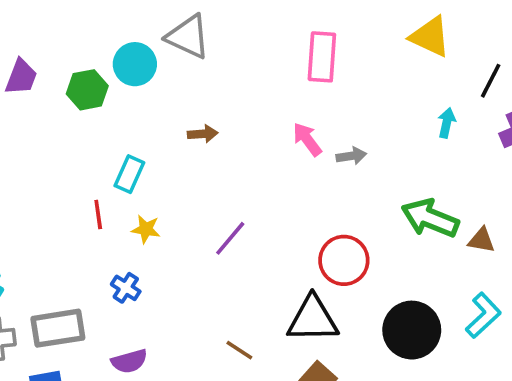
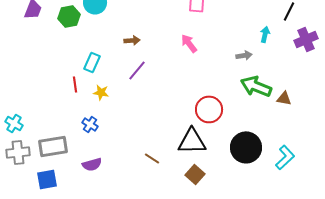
gray arrow: (351, 156) -> (244, 55), moved
purple line: (230, 238) -> (137, 70), moved
cyan L-shape: (483, 315) -> (285, 157), moved

